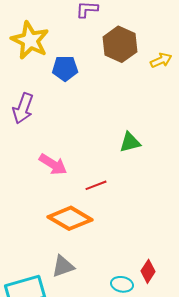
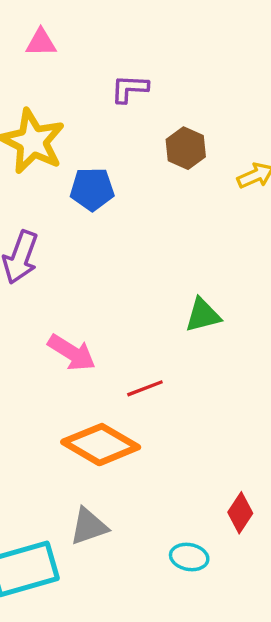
brown hexagon: (120, 44) -> (186, 148), size x0.7
red diamond: (148, 271) -> (240, 513), moved

